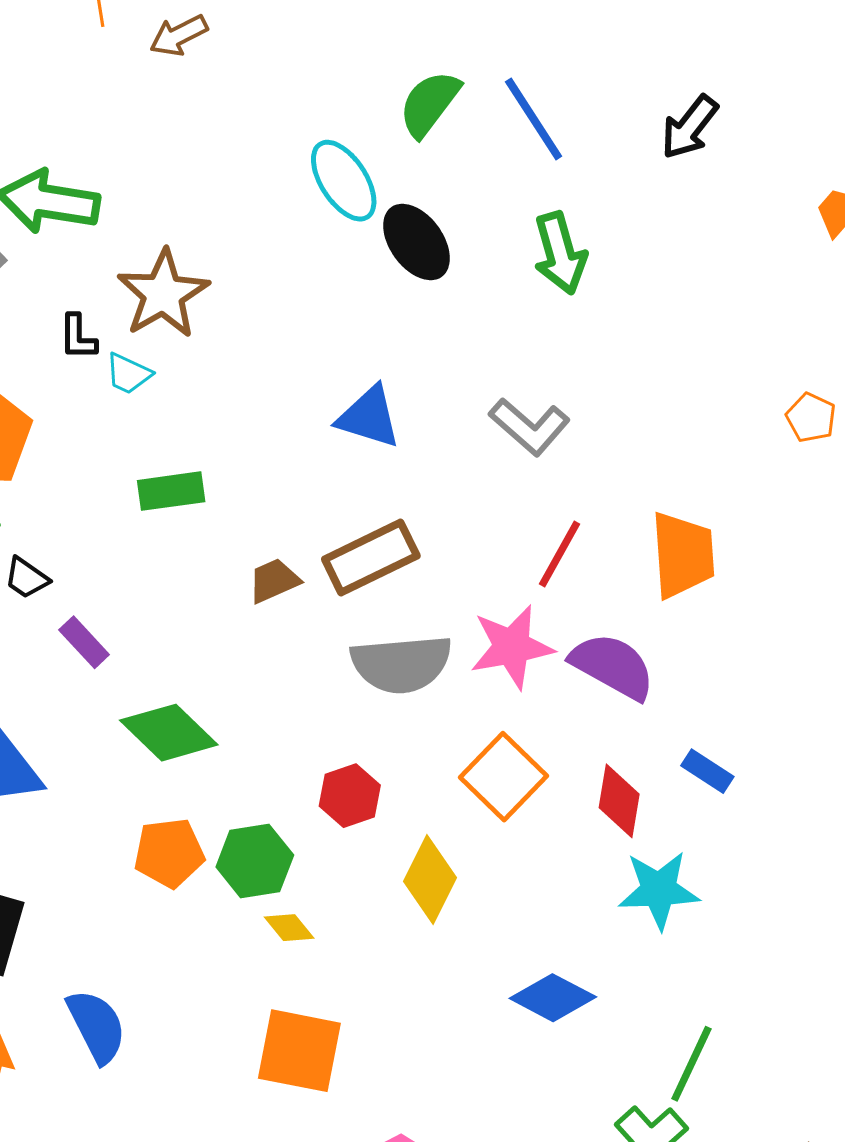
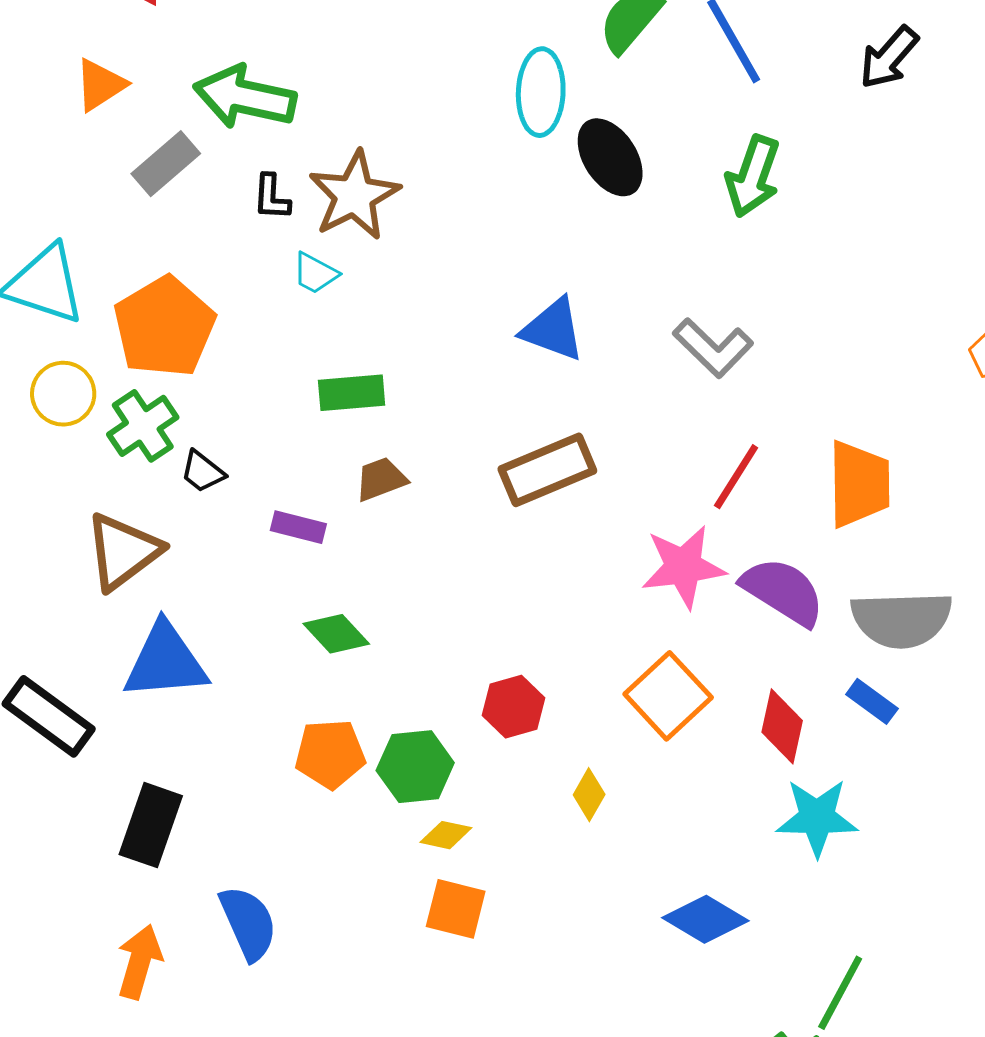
cyan ellipse: (344, 181) -> (541, 92), turned 32
green arrow: (560, 253) -> (753, 176), turned 32
black L-shape: (78, 337) -> (271, 197), moved
brown trapezoid: (274, 581) -> (381, 479), moved
purple rectangle: (84, 642) -> (298, 527), moved, turned -36
gray semicircle: (401, 664) -> (901, 619), moved
green diamond: (169, 733) -> (336, 634), size x0.7
yellow diamond: (430, 880) -> (589, 795), size x0.6
yellow diamond: (289, 928) -> (446, 835), turned -42
orange square: (299, 1051) -> (456, 909), moved, size x0.7

